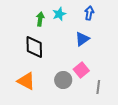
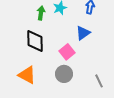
pink square: (81, 70) -> (67, 52), moved
gray line: (98, 87) -> (99, 81), turned -32

